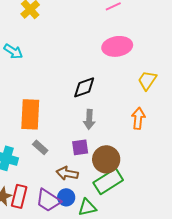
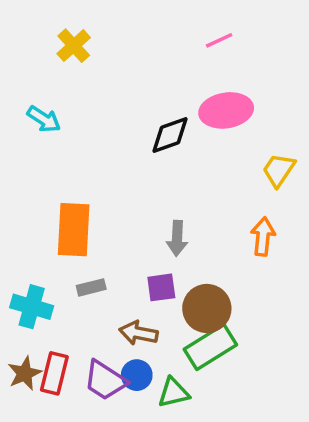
black diamond: (84, 87) -> (170, 135), moved
gray rectangle: (40, 147) -> (91, 287), turned -56

